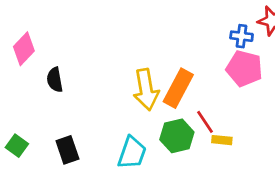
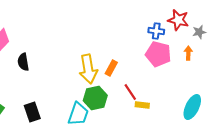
orange rectangle: (178, 88) -> (111, 68), size x0.6
green hexagon: (177, 136) -> (95, 98), moved

